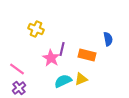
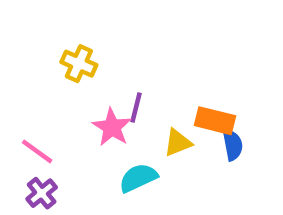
blue semicircle: (108, 39) -> (233, 145), moved
orange rectangle: (87, 55) -> (215, 121), moved
yellow triangle: (81, 79) -> (178, 143), moved

